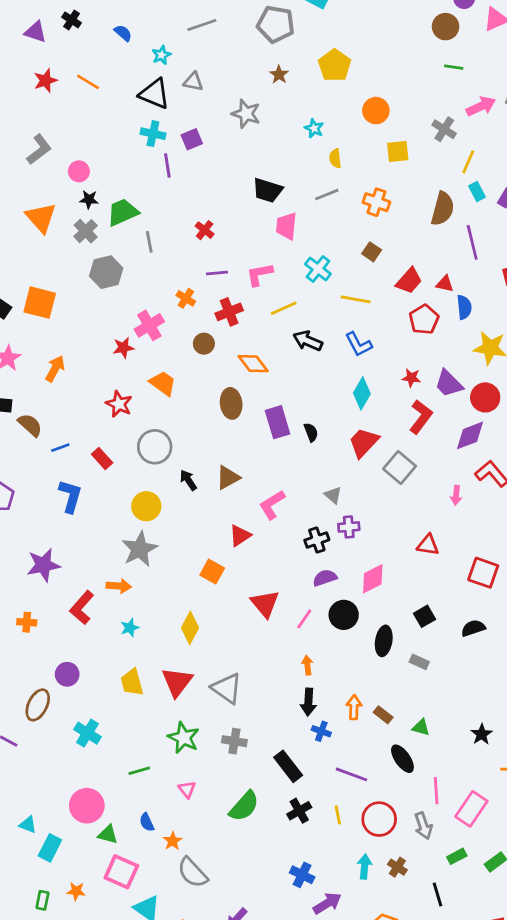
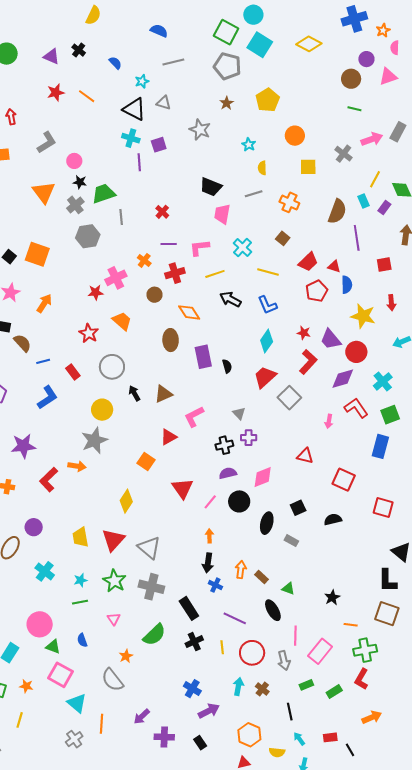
yellow line: (468, 162) -> (375, 179), moved
blue L-shape: (70, 496) -> (47, 397), turned 35
cyan star: (130, 628) -> (81, 580), moved
gray cross: (234, 741) -> (151, 587), size x1.4
orange star: (173, 841) -> (126, 656), moved

